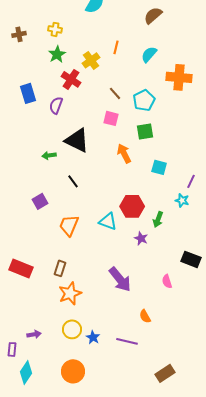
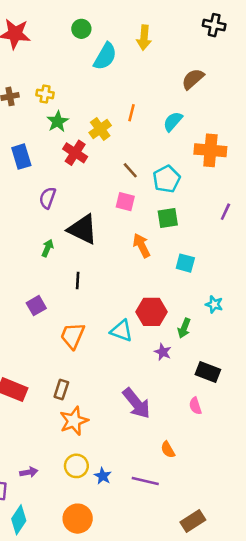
brown semicircle: (153, 15) -> (193, 79), moved
yellow cross: (55, 29) -> (45, 94), moved
blue rectangle: (28, 93) -> (21, 157), moved
purple semicircle: (56, 105) -> (48, 198), moved
green arrow: (49, 155) -> (48, 248), turned 120
black line: (73, 181) -> (78, 281), turned 40
purple line: (191, 181) -> (225, 212), moved
black rectangle: (191, 259) -> (208, 372), moved

